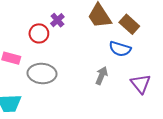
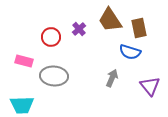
purple cross: (57, 20) -> (79, 29), moved
brown rectangle: (129, 24) -> (139, 28), turned 36

